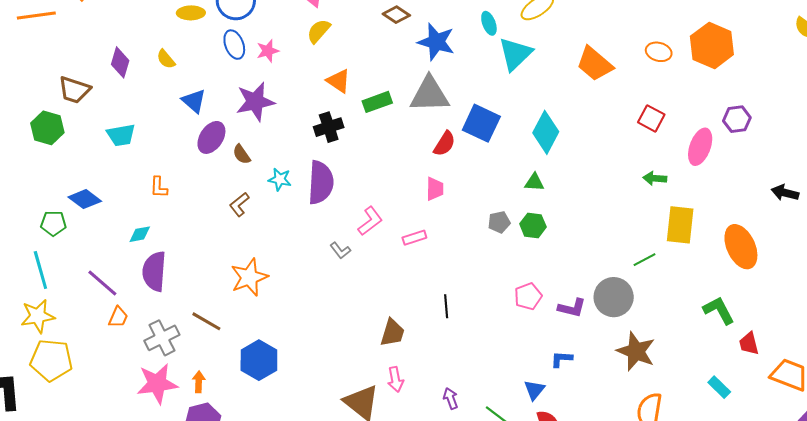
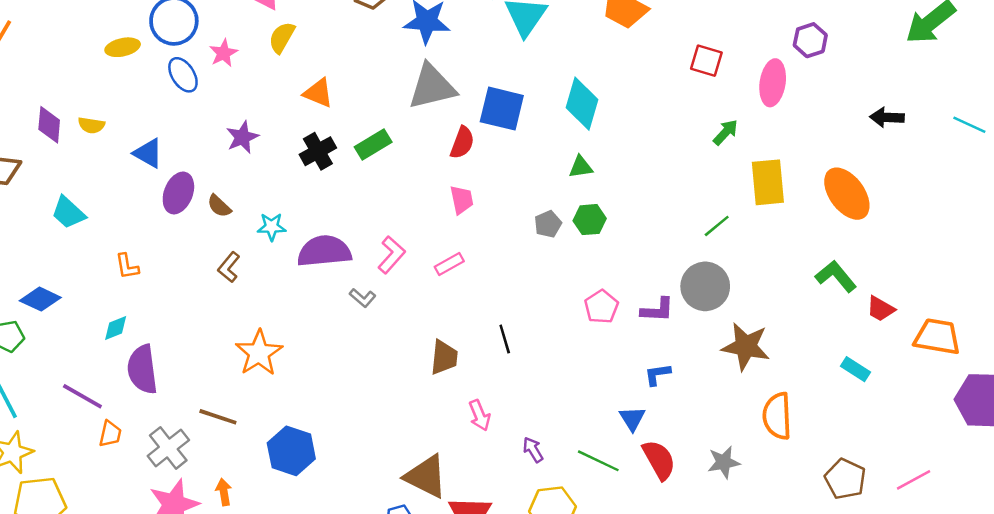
pink star: (268, 51) -> (223, 53), moved
yellow semicircle: (166, 59) -> (91, 125), moved, turned -30
purple star: (255, 102) -> (242, 137), moved, size x0.7
green rectangle: (377, 102) -> (373, 145), moved
cyan trapezoid: (121, 135) -> (68, 213), turned 64
green arrow: (655, 178) -> (726, 132), turned 140
purple semicircle: (321, 182) -> (324, 251), moved, turned -87
green line: (645, 260) -> (717, 226), moved
brown trapezoid: (392, 333) -> (444, 357), moved
red trapezoid: (749, 343) -> (881, 309), turned -35
pink arrow: (396, 379) -> (480, 415), moved

